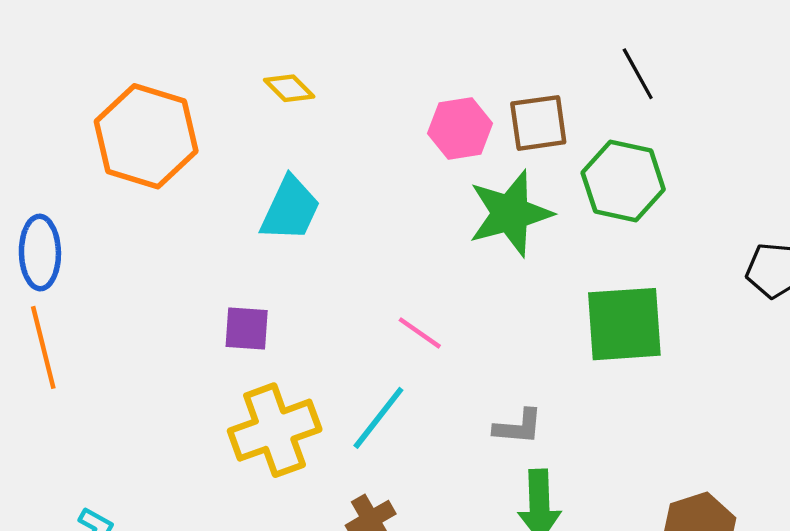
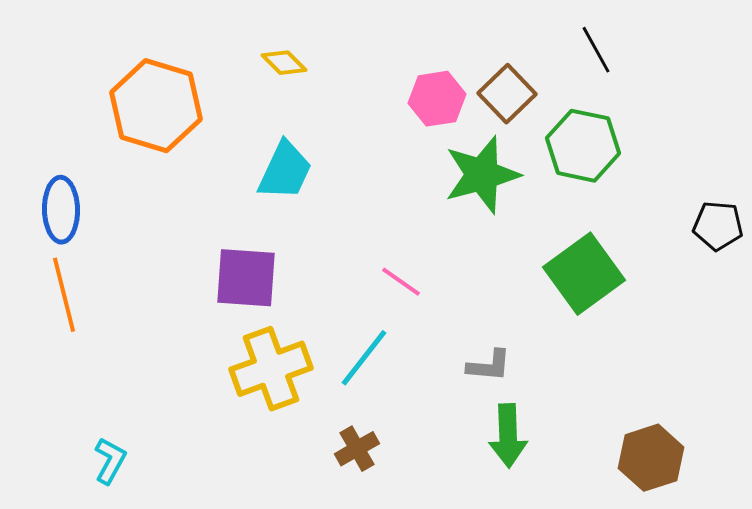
brown square: (538, 123) -> (507, 94), turned -36
green square: (624, 324) -> (584, 274), turned -32
purple square: (247, 328) -> (246, 278), size x1.5

